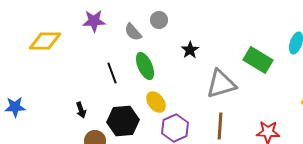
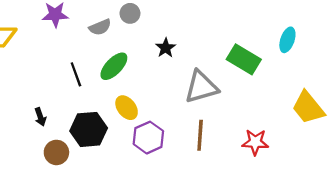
gray semicircle: (133, 32) -> (100, 27), turned -72
green ellipse: (145, 66) -> (114, 66), turned 68

